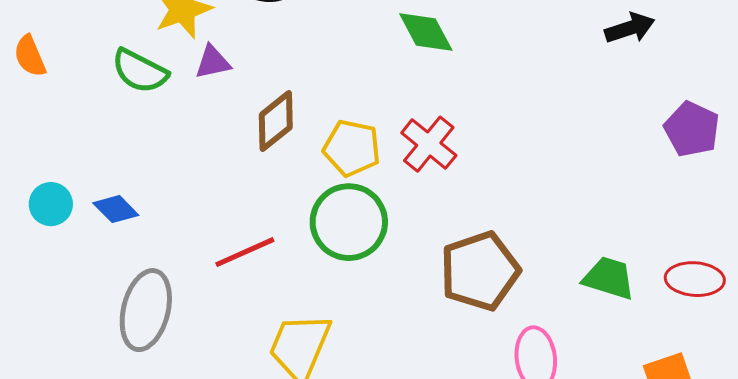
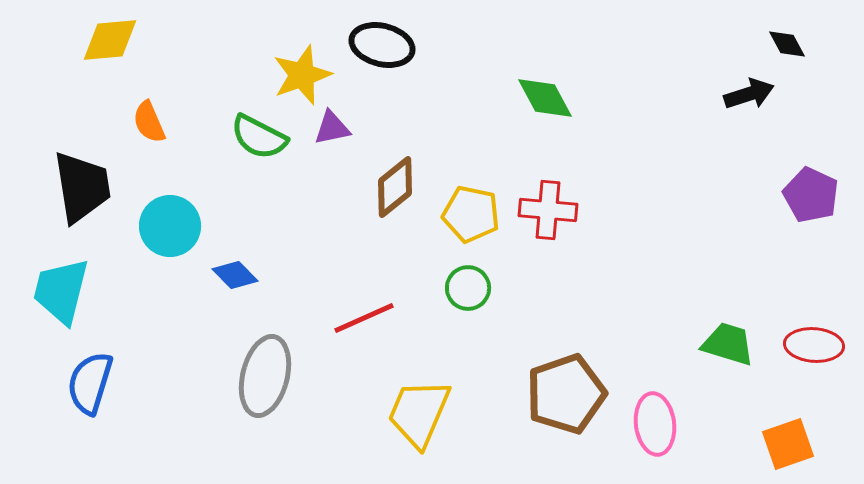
red cross: (429, 144) -> (548, 210), turned -34
cyan circle: (51, 204) -> (170, 226), moved, size x1.4
green circle: (349, 222) -> (468, 288), size x0.6
brown pentagon: (480, 271) -> (566, 394), moved

